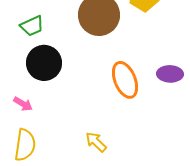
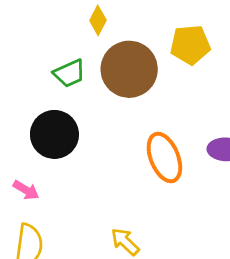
green trapezoid: (32, 26) -> (69, 73), moved

